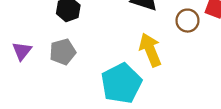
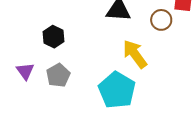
purple triangle: (22, 51) -> (25, 71), moved

